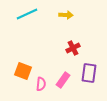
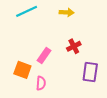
pink rectangle: (63, 80) -> (44, 56), moved

